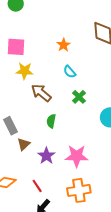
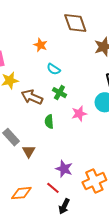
green cross: (79, 97) -> (59, 93), moved
purple star: (46, 156) -> (64, 169), moved
pink star: (77, 156) -> (79, 114), moved, size x0.7

